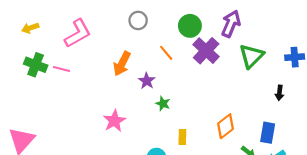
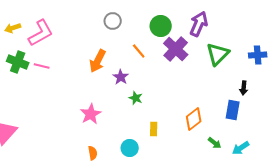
pink L-shape: (78, 33) -> (41, 33), moved
blue rectangle: (268, 133) -> (233, 110), moved

